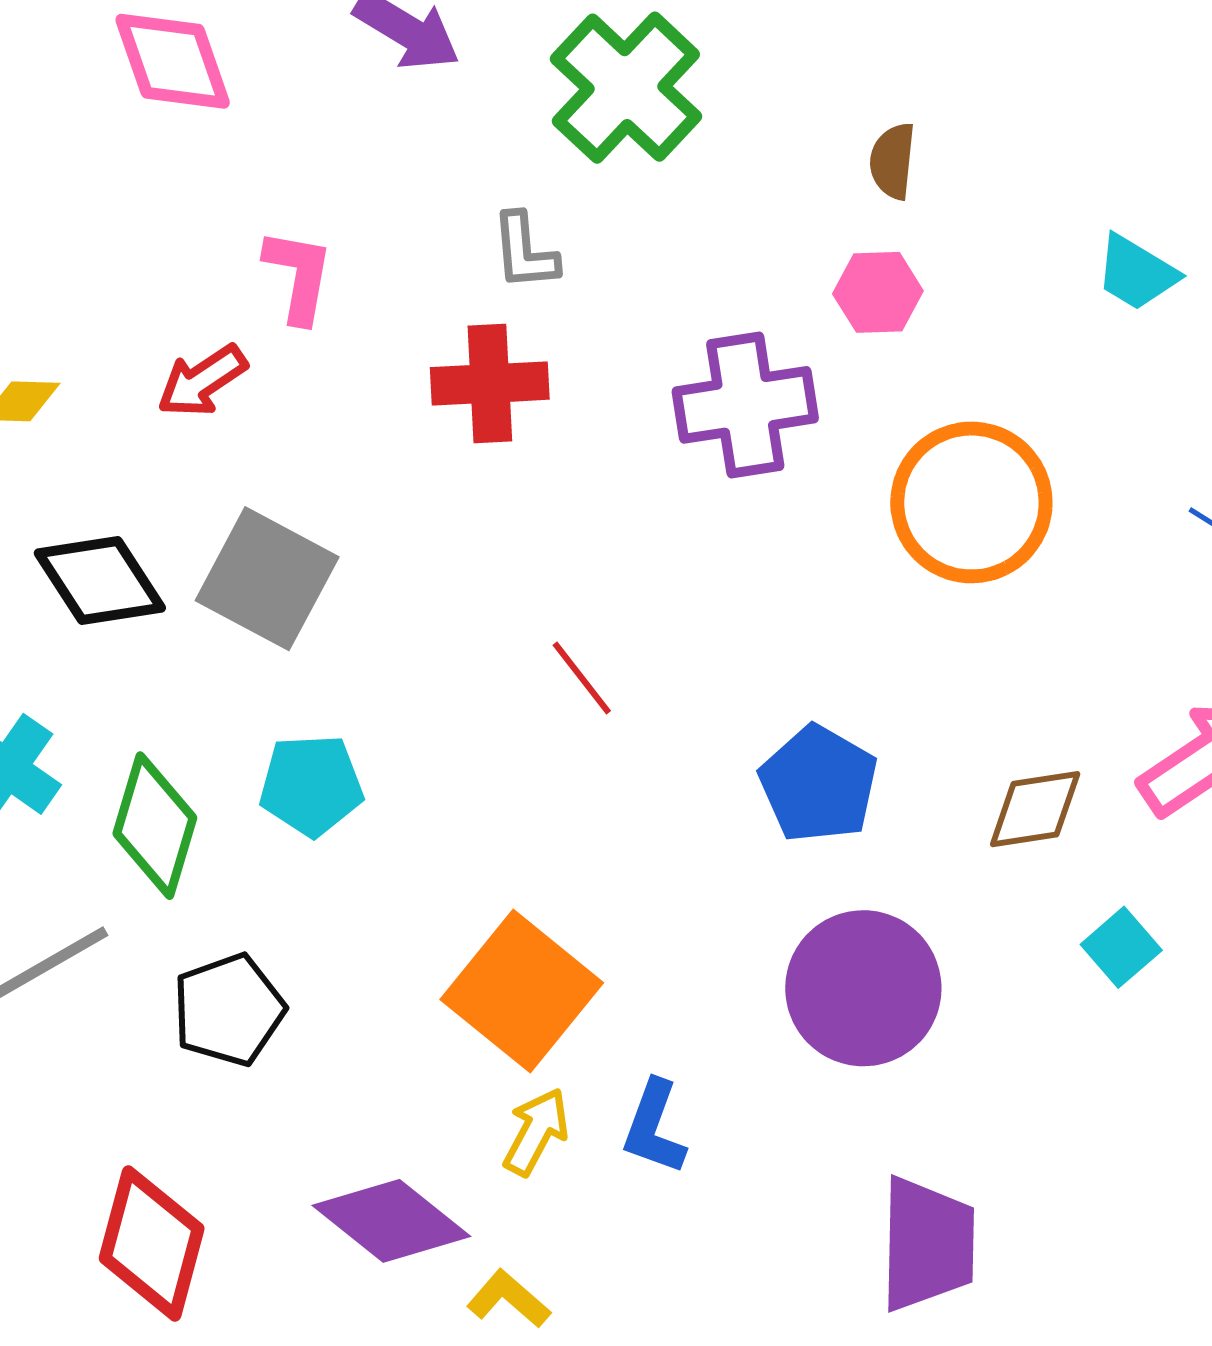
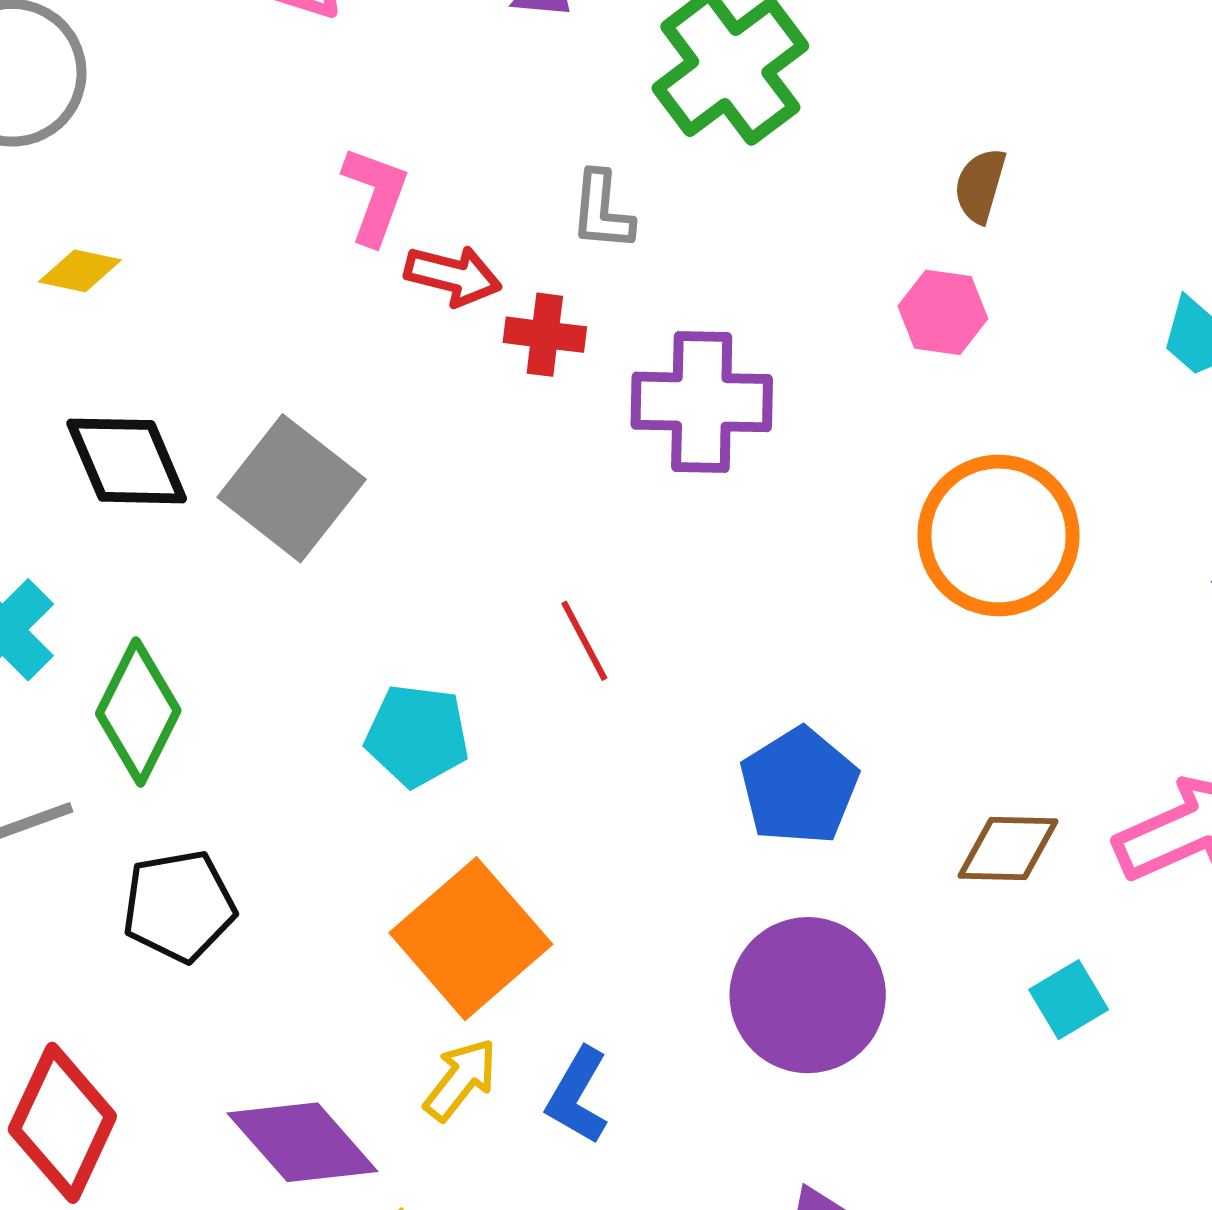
red arrow: (202, 381) -> (453, 276), moved, turned -142
red cross: (490, 383) -> (545, 335), size x0.7
purple cross: (745, 405) -> (702, 402), moved
cyan pentagon: (311, 785) -> (417, 735), moved

